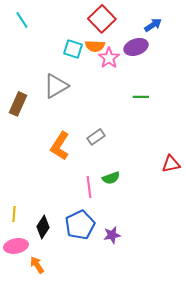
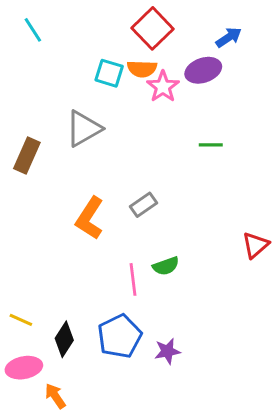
red triangle: (171, 164) -> (256, 245), turned -30
yellow line: (14, 214) -> (21, 320), turned -70

